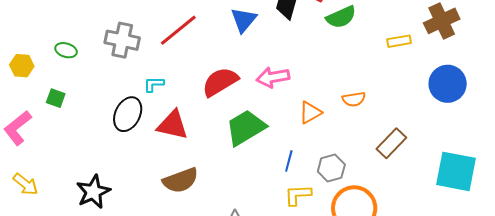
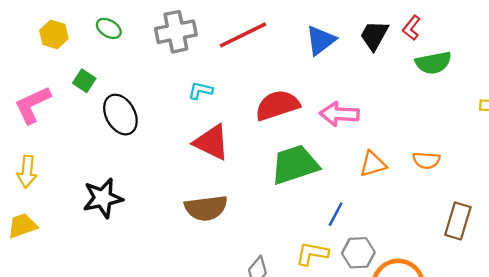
gray cross: (122, 40) -> (176, 32), turned -36
black ellipse: (128, 114) -> (120, 115), moved, turned -68
brown rectangle: (391, 143) -> (458, 221), turned -40
gray hexagon: (331, 168) -> (358, 253), moved
yellow arrow: (26, 184) -> (27, 172), turned 44
yellow L-shape: (298, 195) -> (312, 254), moved

